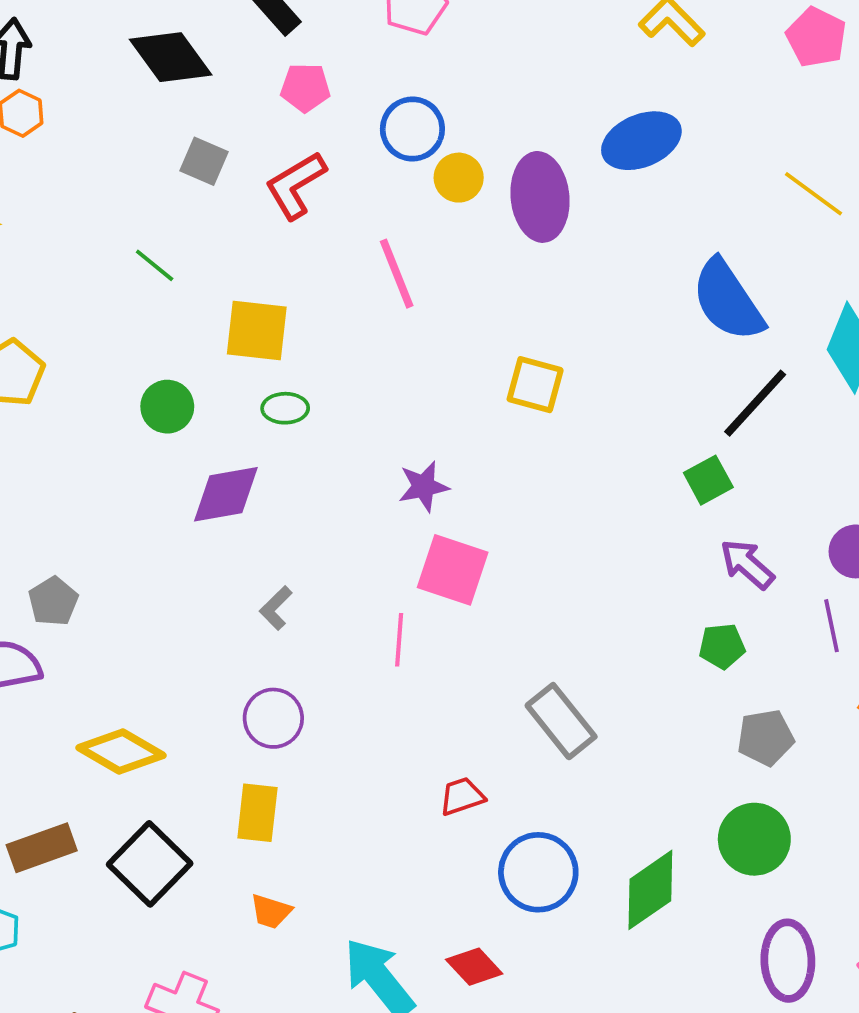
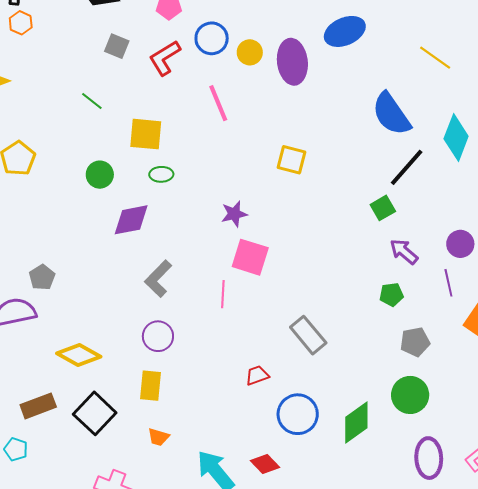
blue circle: (412, 129) -> (212, 38), moved
gray L-shape: (276, 608) -> (158, 279), size x1.6

